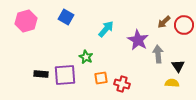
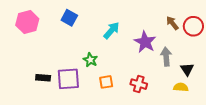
brown arrow: (164, 22) -> (172, 23), turned 96
red cross: (122, 84) -> (139, 84), moved

